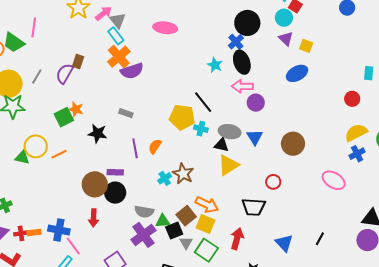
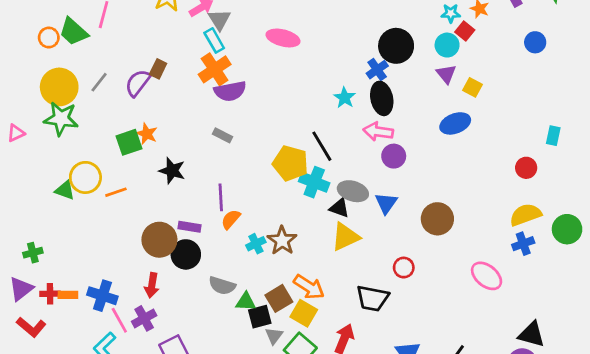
gray rectangle: (126, 113) -> (223, 135), moved
cyan cross: (201, 129) -> (314, 182), size x1.5
orange semicircle: (155, 146) -> (231, 219), moved
purple cross: (143, 235) -> (144, 318), moved, size x0.7

